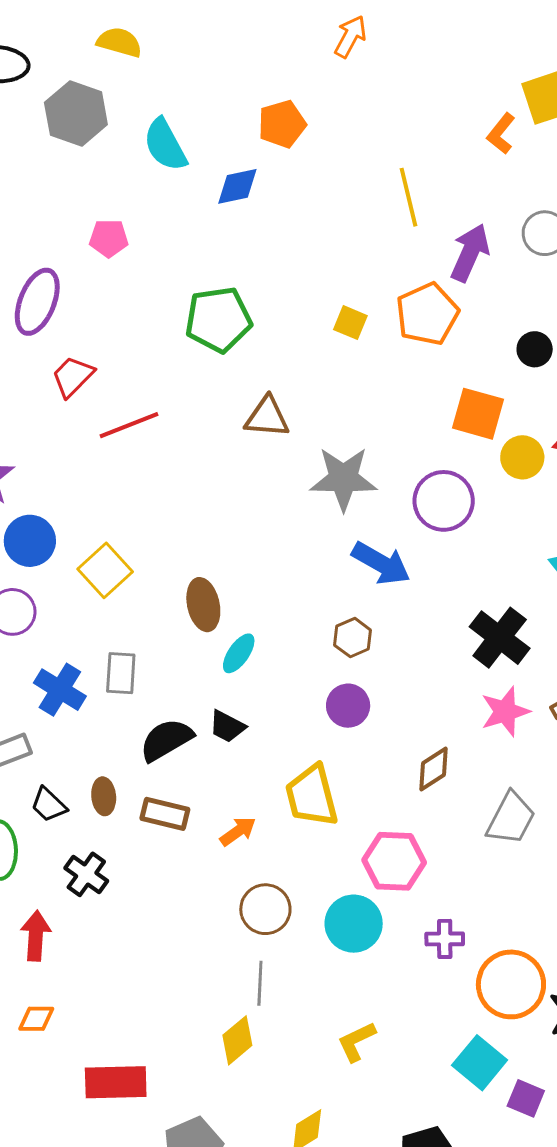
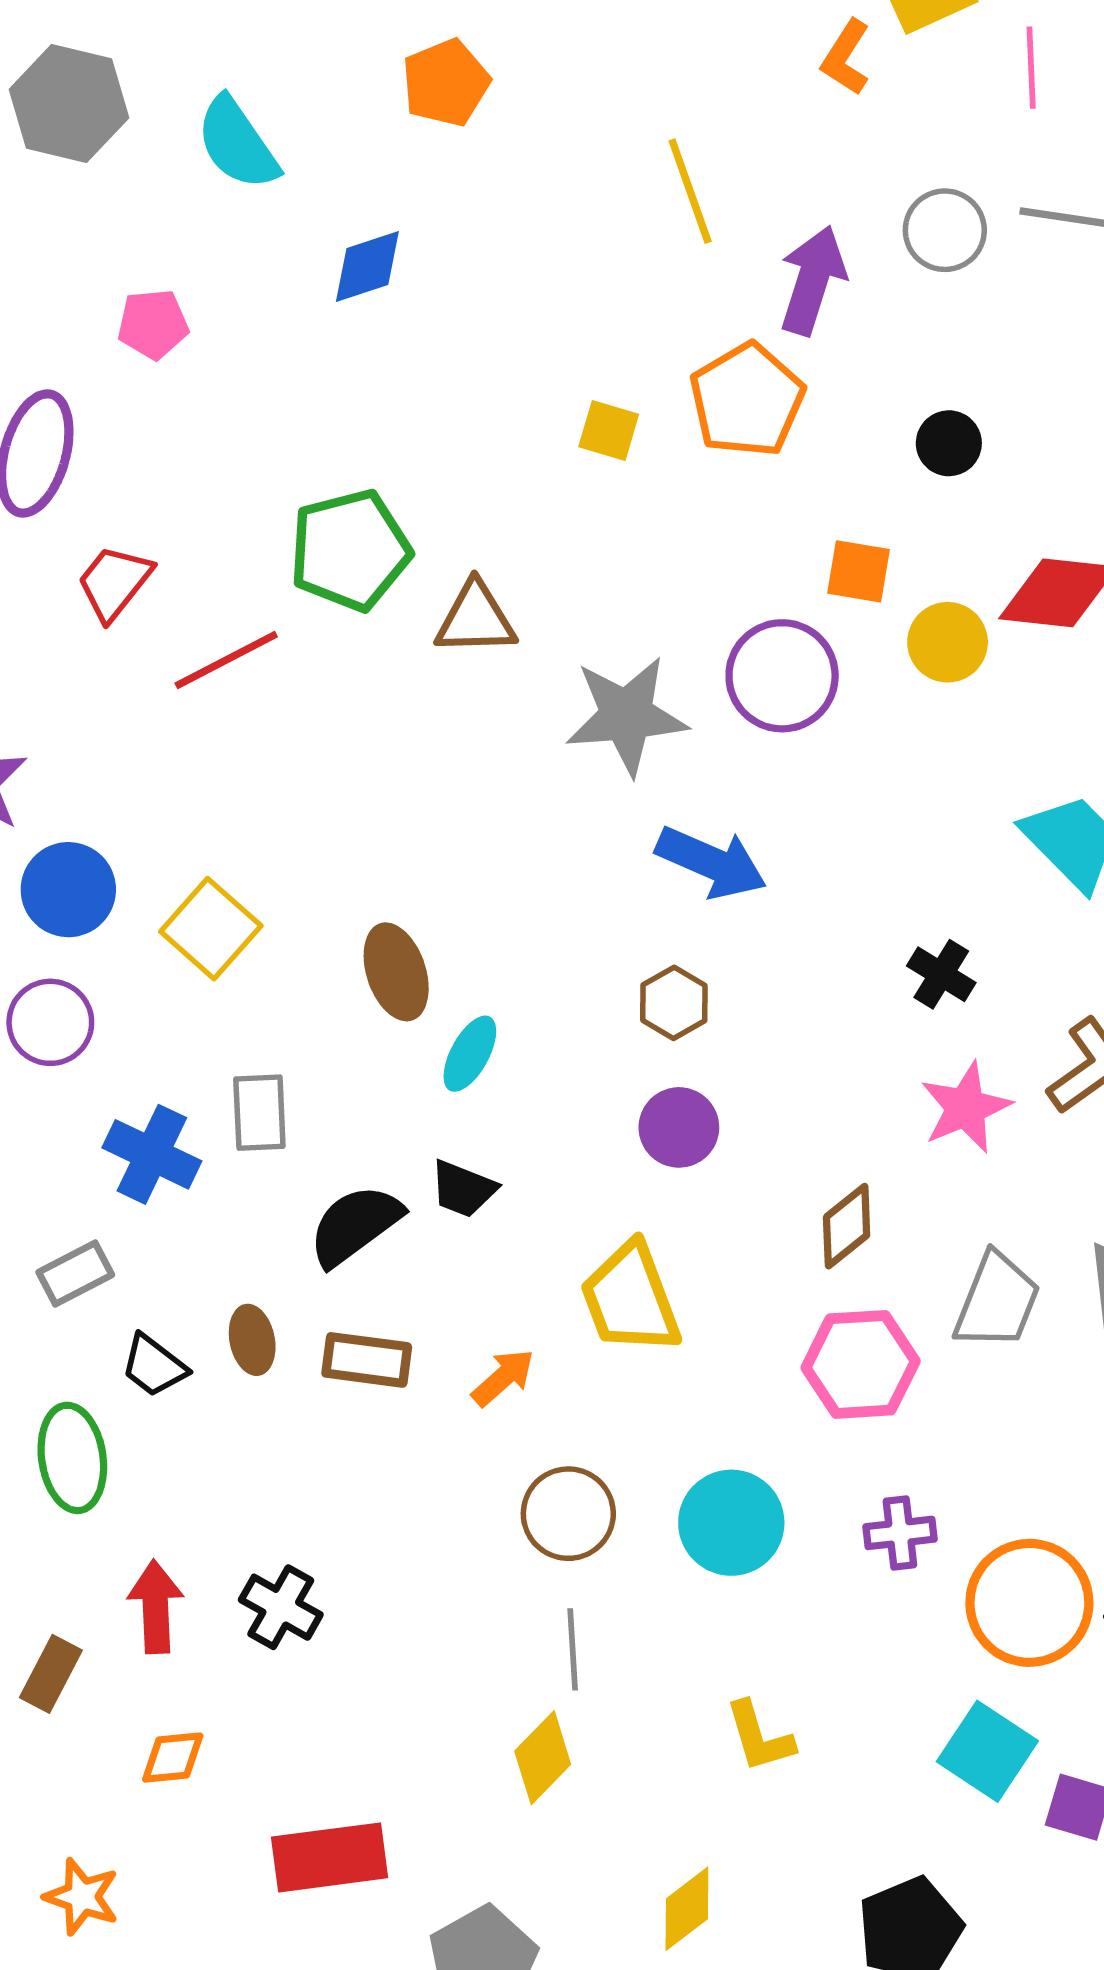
blue diamond: (237, 186) -> (367, 267), moved
green pentagon: (218, 319) -> (350, 550), moved
orange square: (478, 414) -> (859, 571), size x0.7
purple circle: (444, 501) -> (782, 676), moved
black cross: (500, 638) -> (941, 974), size x0.6
pink hexagon: (394, 861) -> (861, 1364), moved
black cross: (86, 874) -> (281, 1607), moved
yellow L-shape: (356, 1042) -> (759, 1737), turned -75

